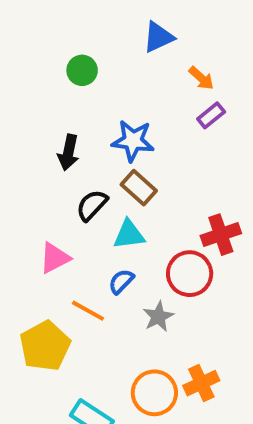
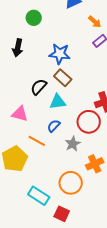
black arrow: (68, 152) -> (18, 48), moved
pink triangle: (55, 258) -> (20, 114), turned 42
orange cross: (201, 383) -> (95, 164), moved

